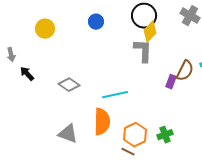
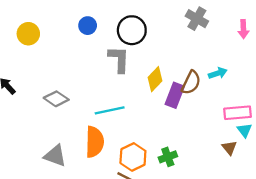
black circle: (144, 16) -> (132, 30), moved
yellow diamond: (150, 32) -> (155, 79), moved
gray L-shape: (143, 51) -> (119, 59), moved
purple rectangle: (171, 82) -> (175, 95), size x1.5

